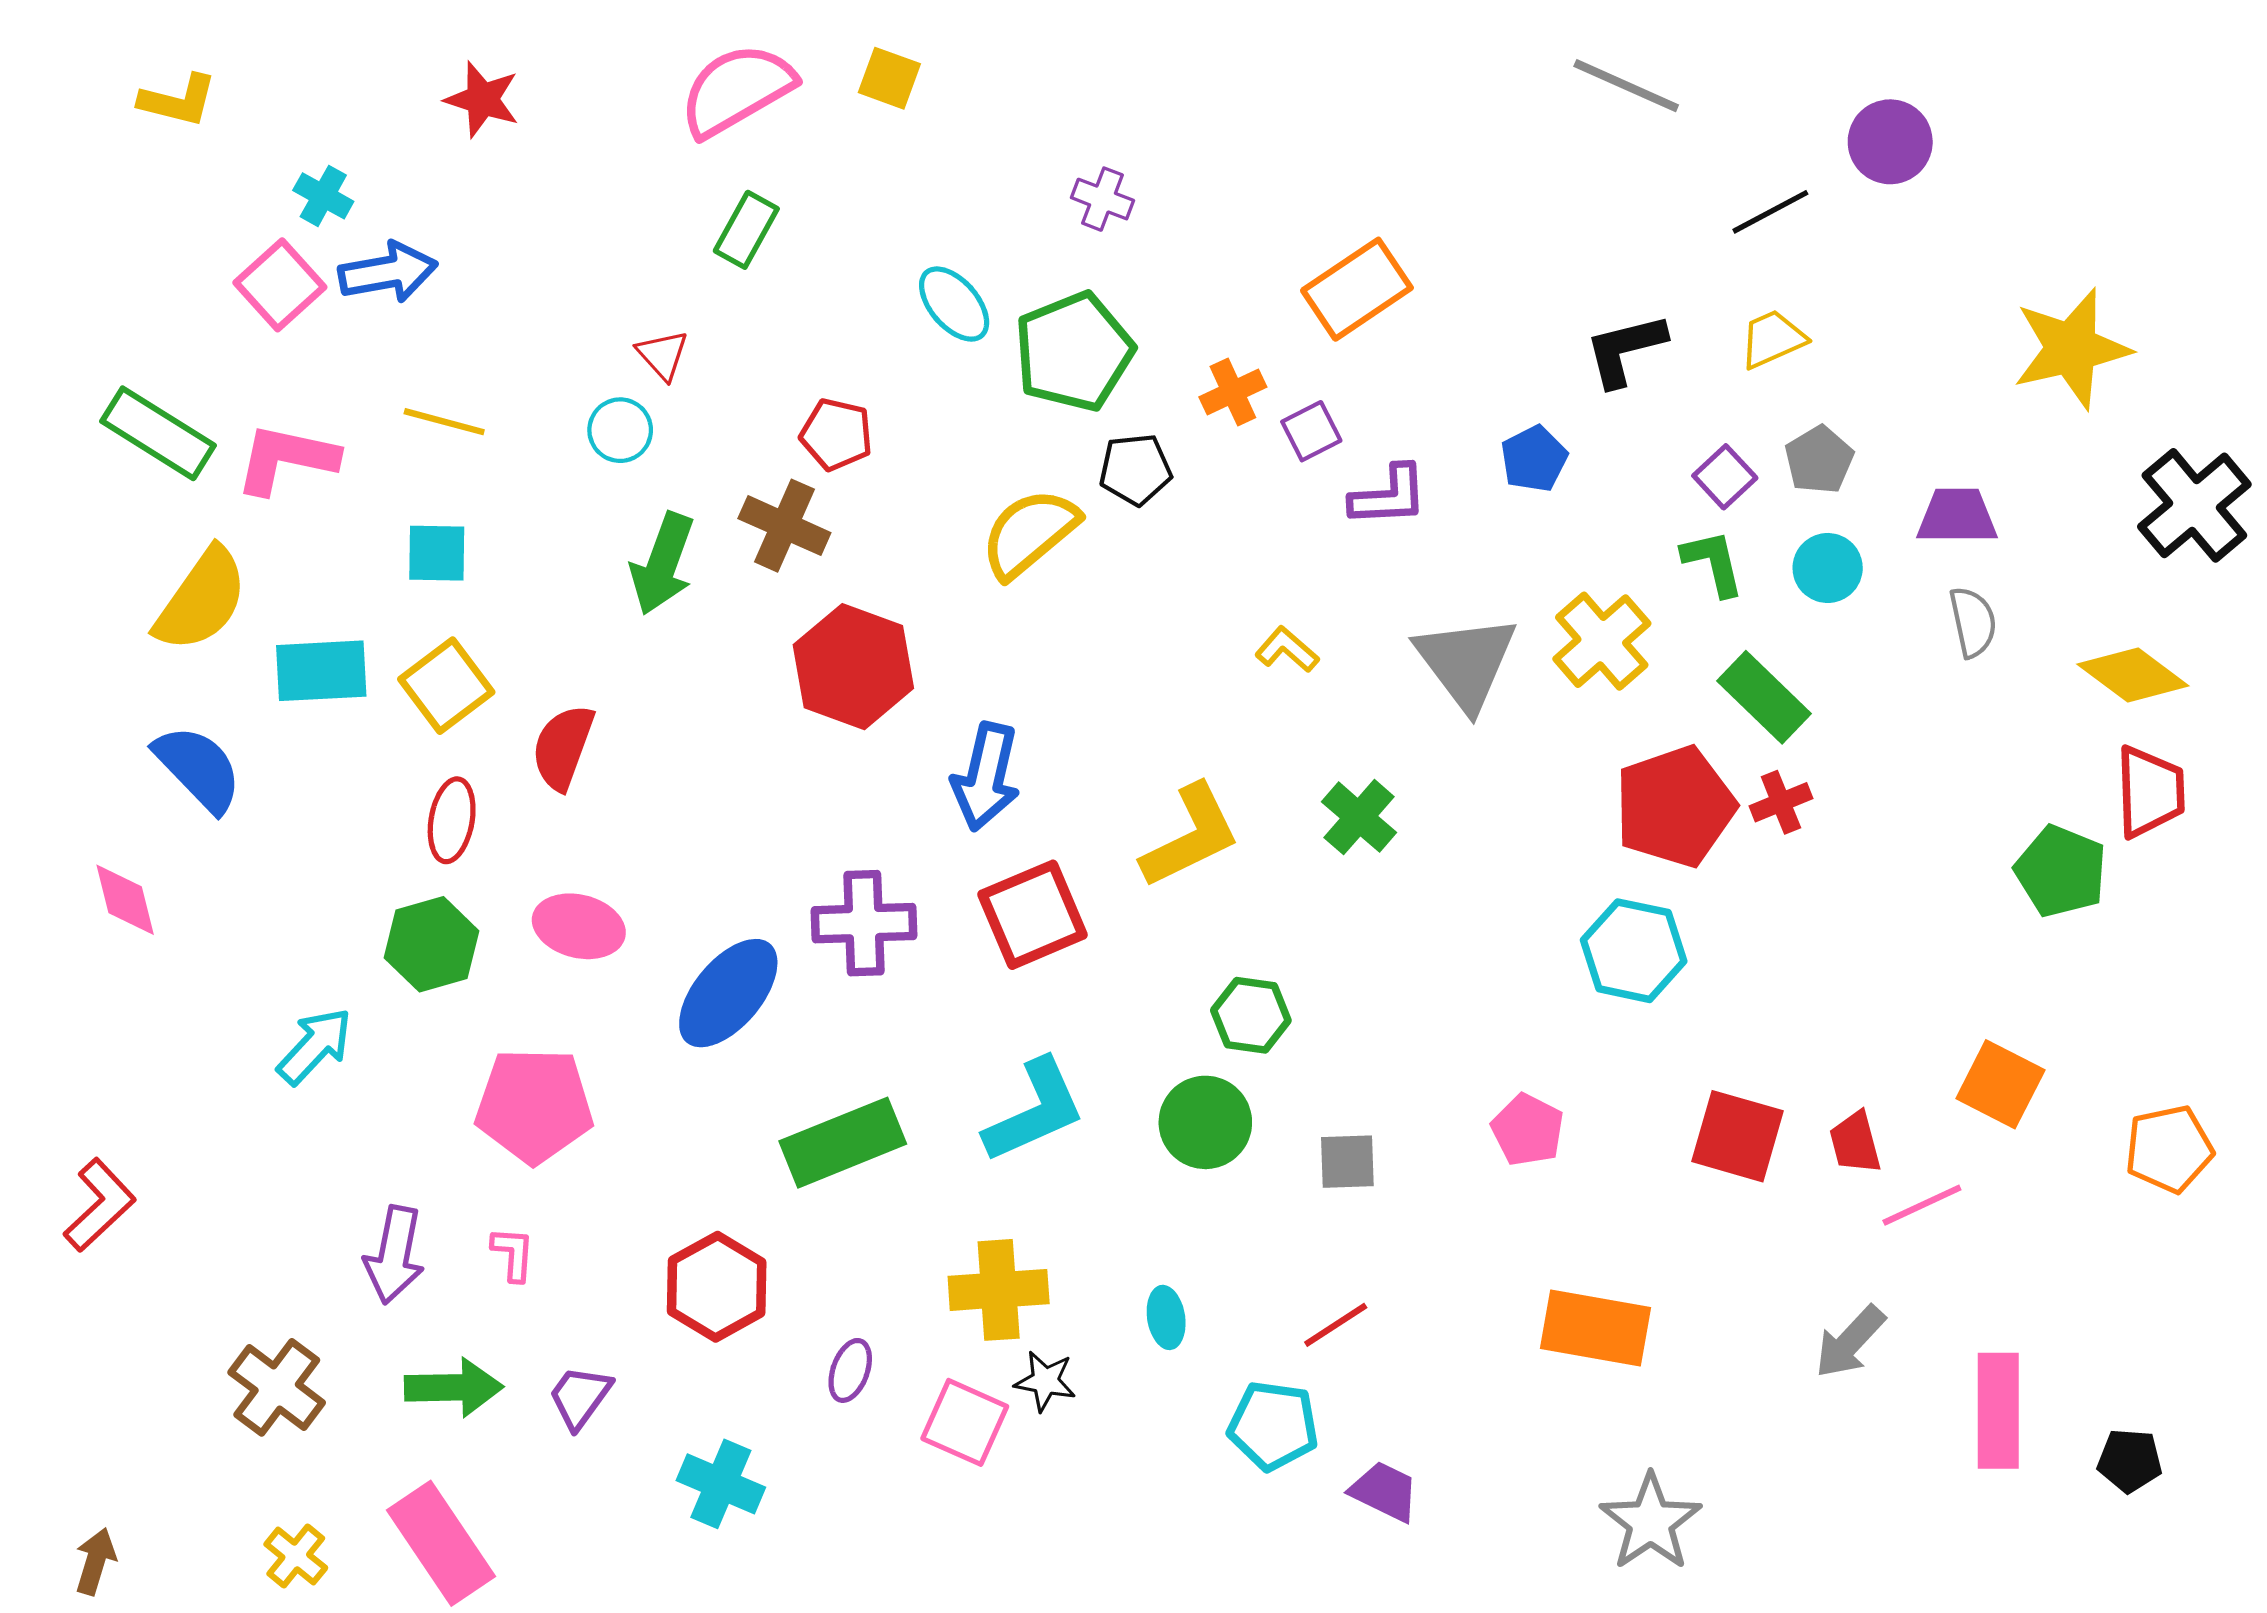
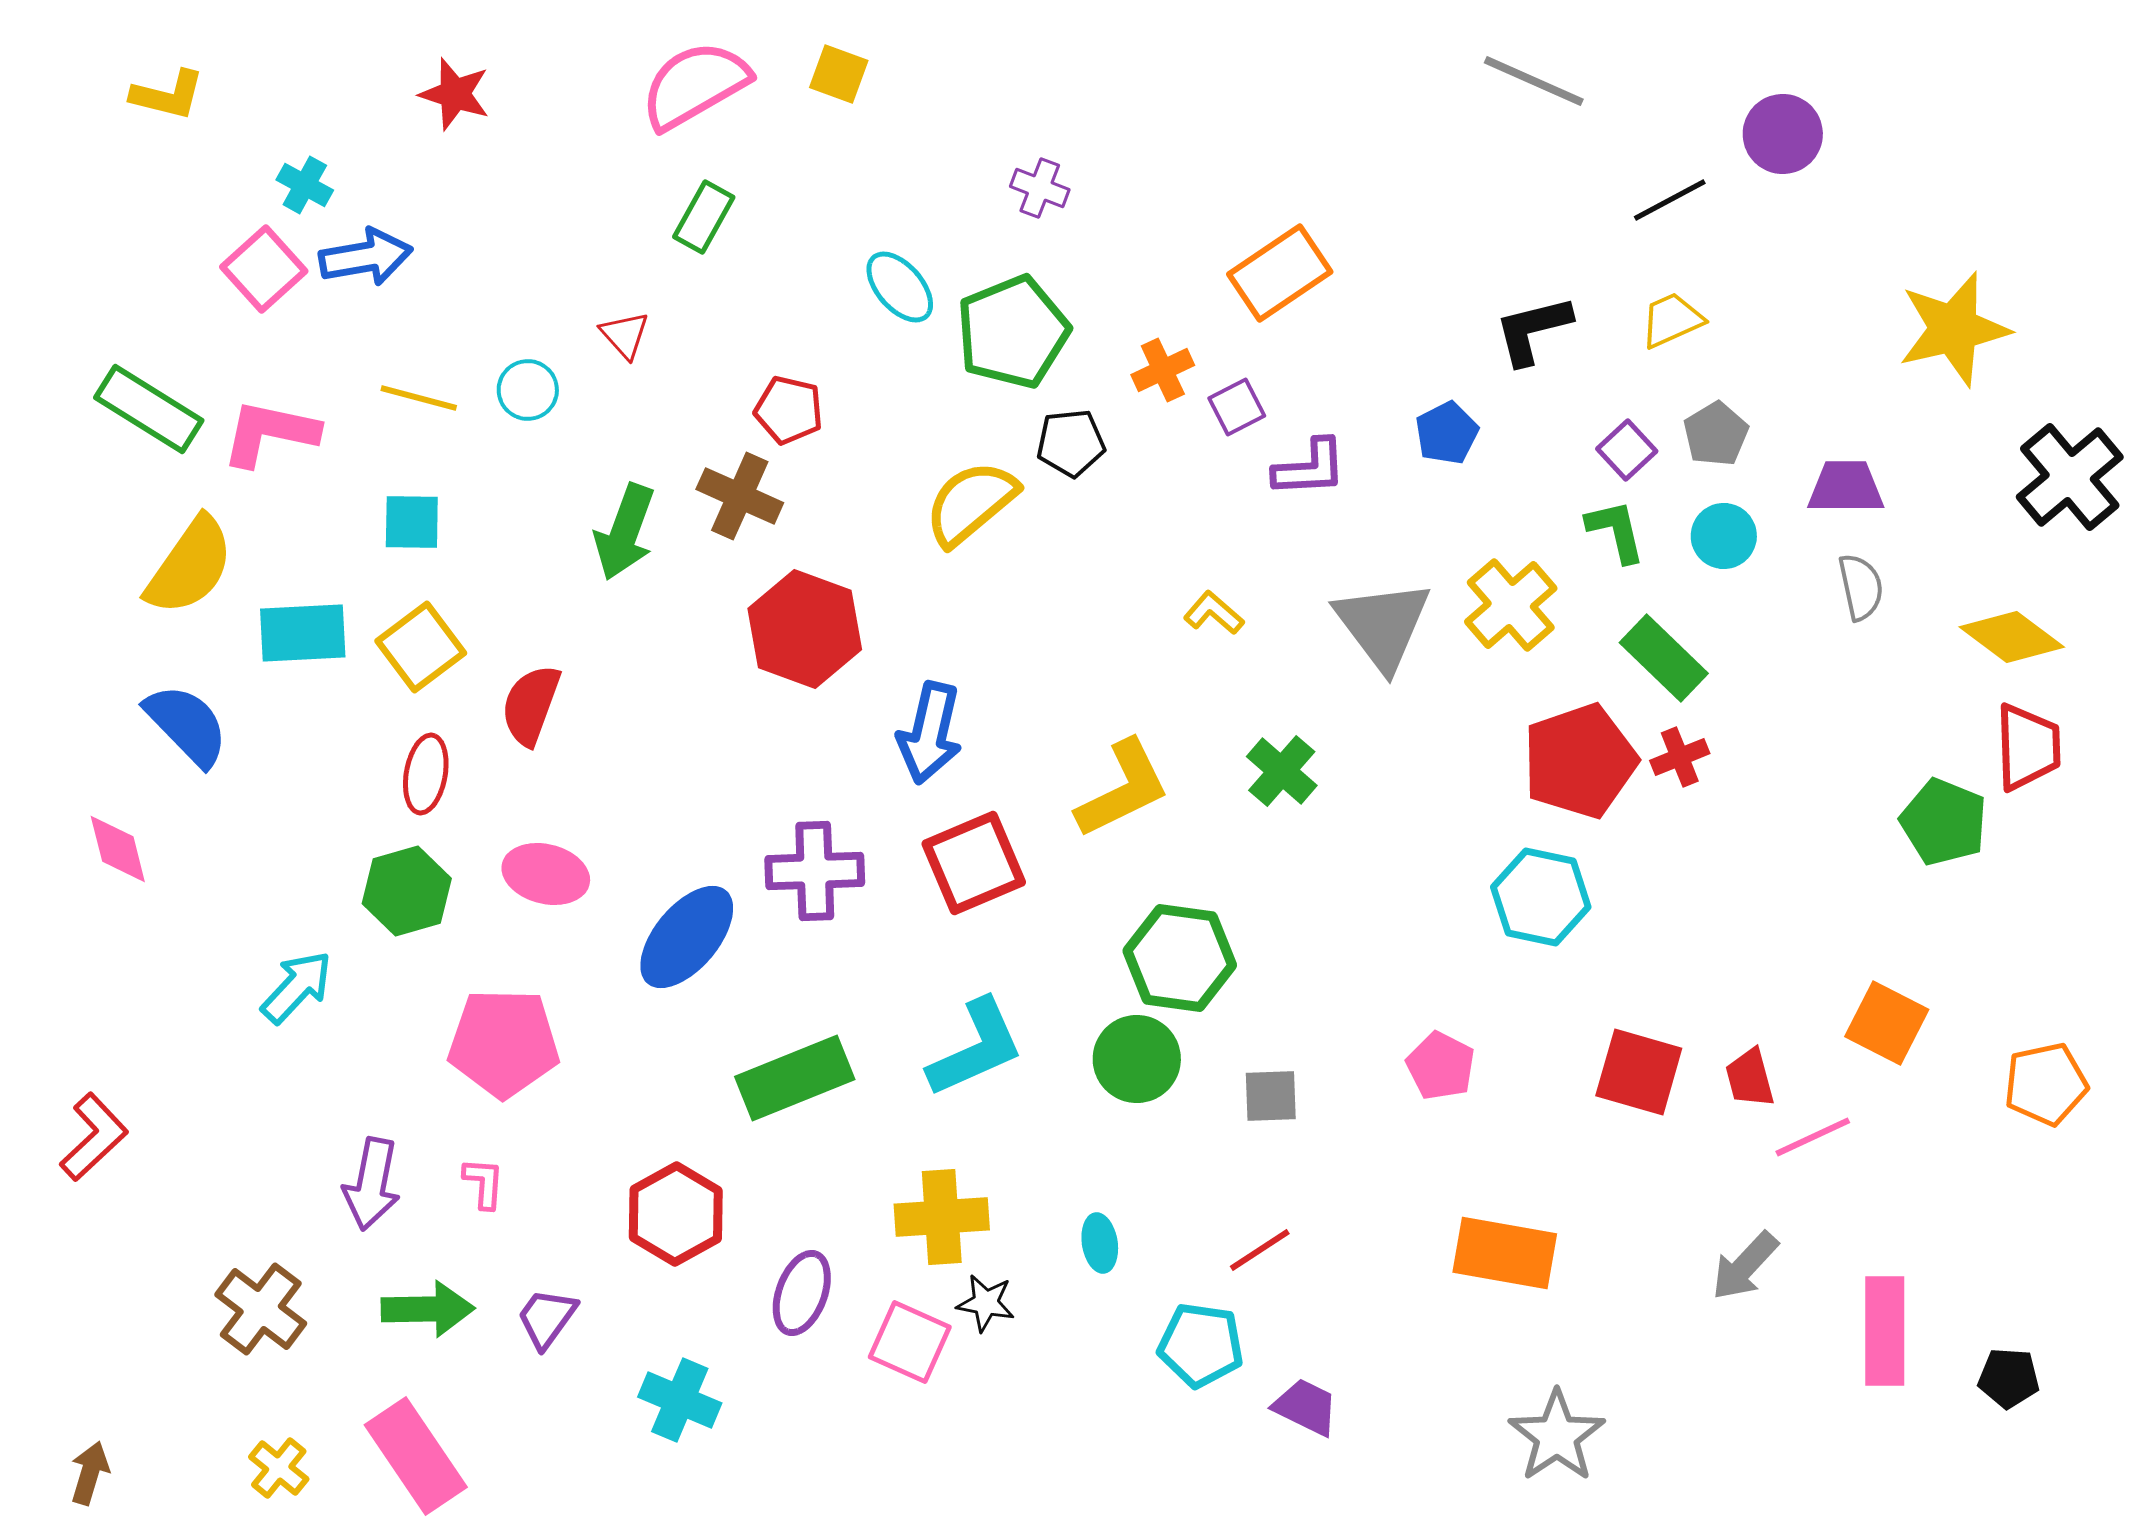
cyan circle: (620, 430) -> (528, 390), moved
green hexagon: (1251, 1015) -> (1180, 958), size x1.5
purple ellipse: (850, 1370) -> (802, 1293), size x1.4

